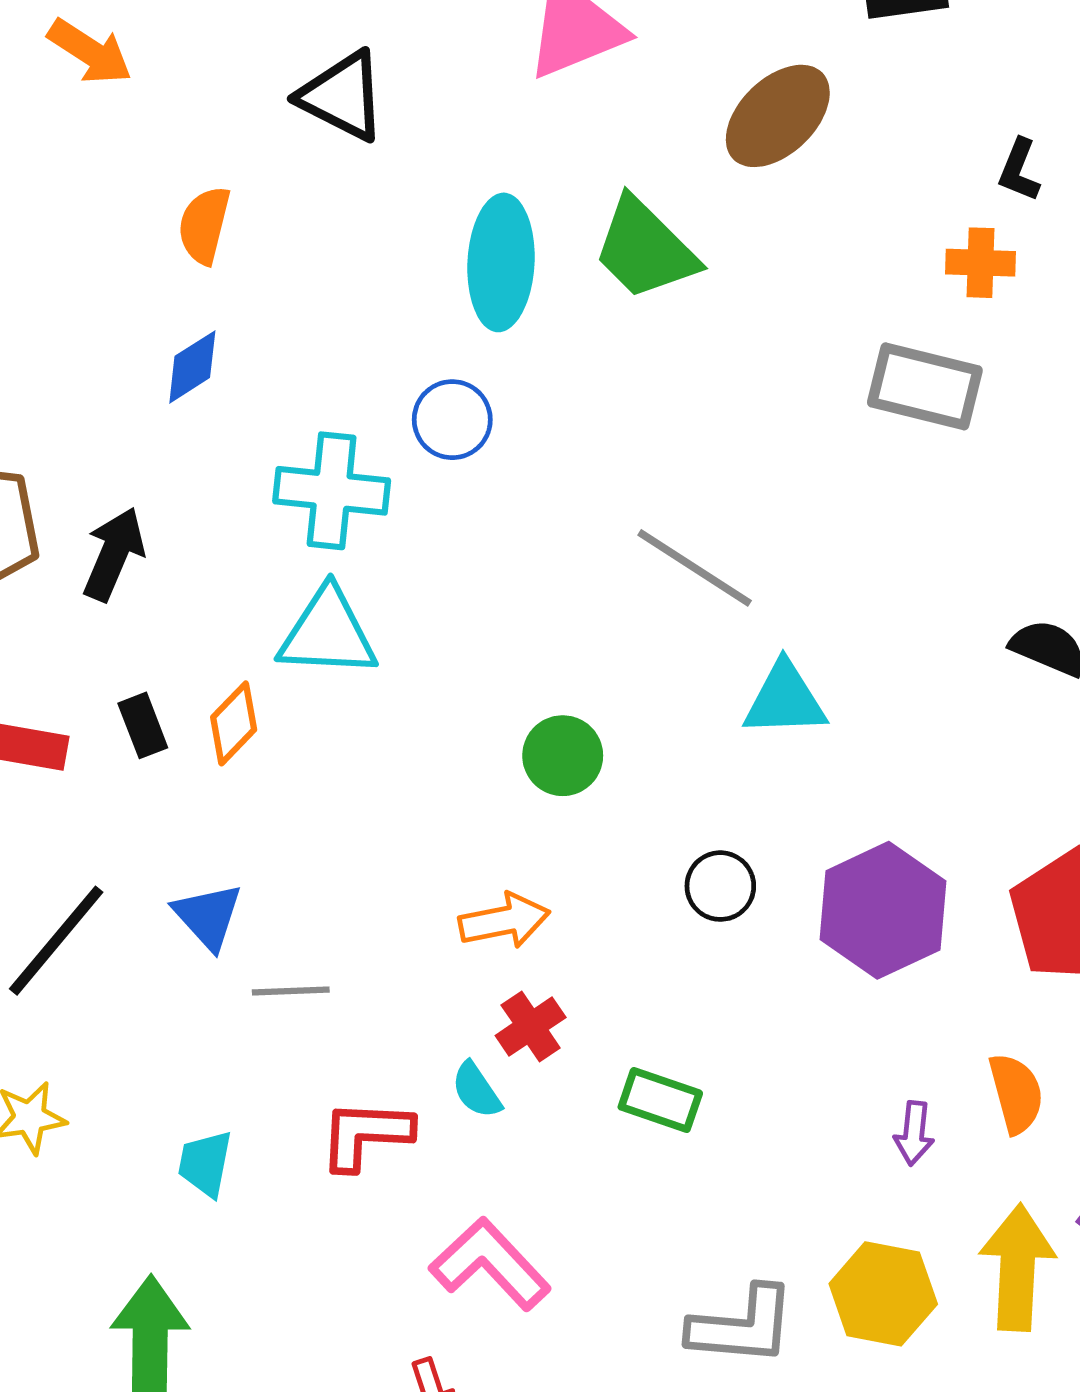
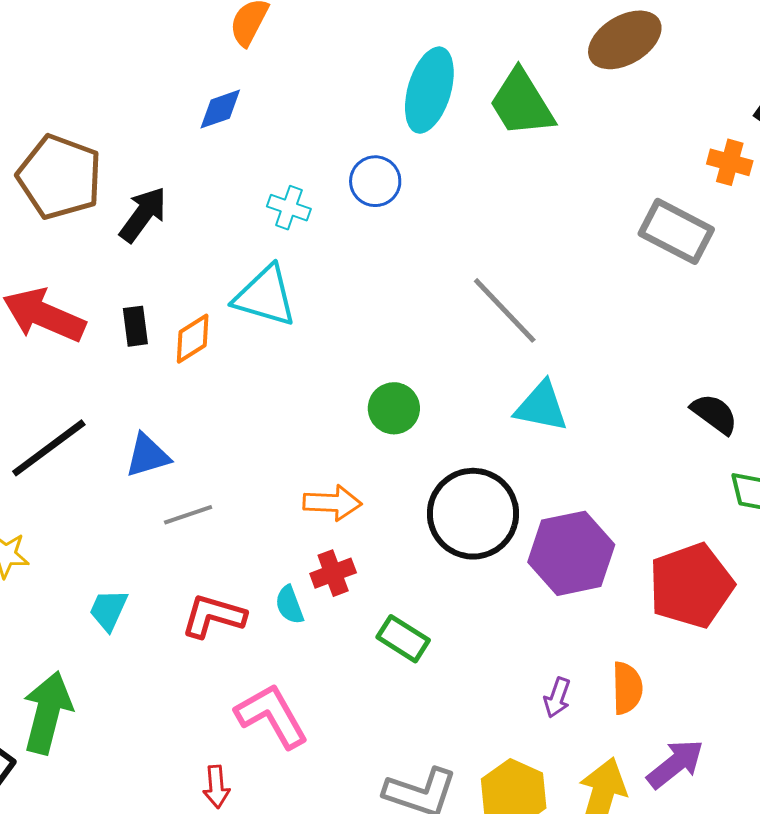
cyan cross: (332, 491) -> (289, 208), size x0.6
black circle: (720, 886) -> (473, 514), size x2.0
blue triangle: (208, 916) -> (147, 456), turned 42
gray line: (291, 991) -> (188, 515), turned -30

